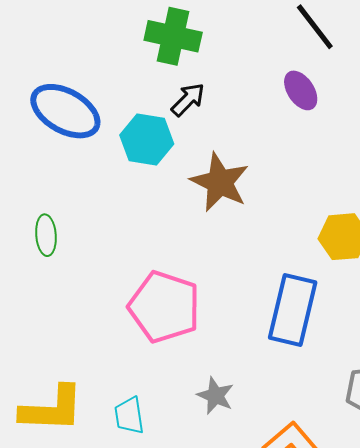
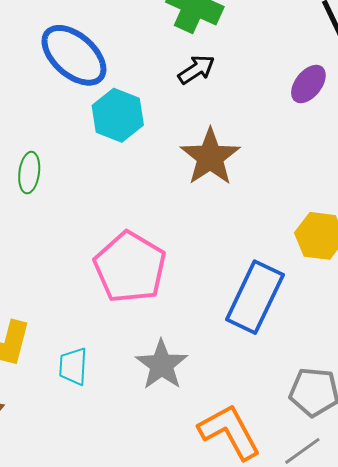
purple ellipse: (301, 90) -> (308, 84), turned 60
cyan hexagon: (147, 139) -> (118, 115), moved
gray star: (215, 396) -> (162, 365), size x1.4

